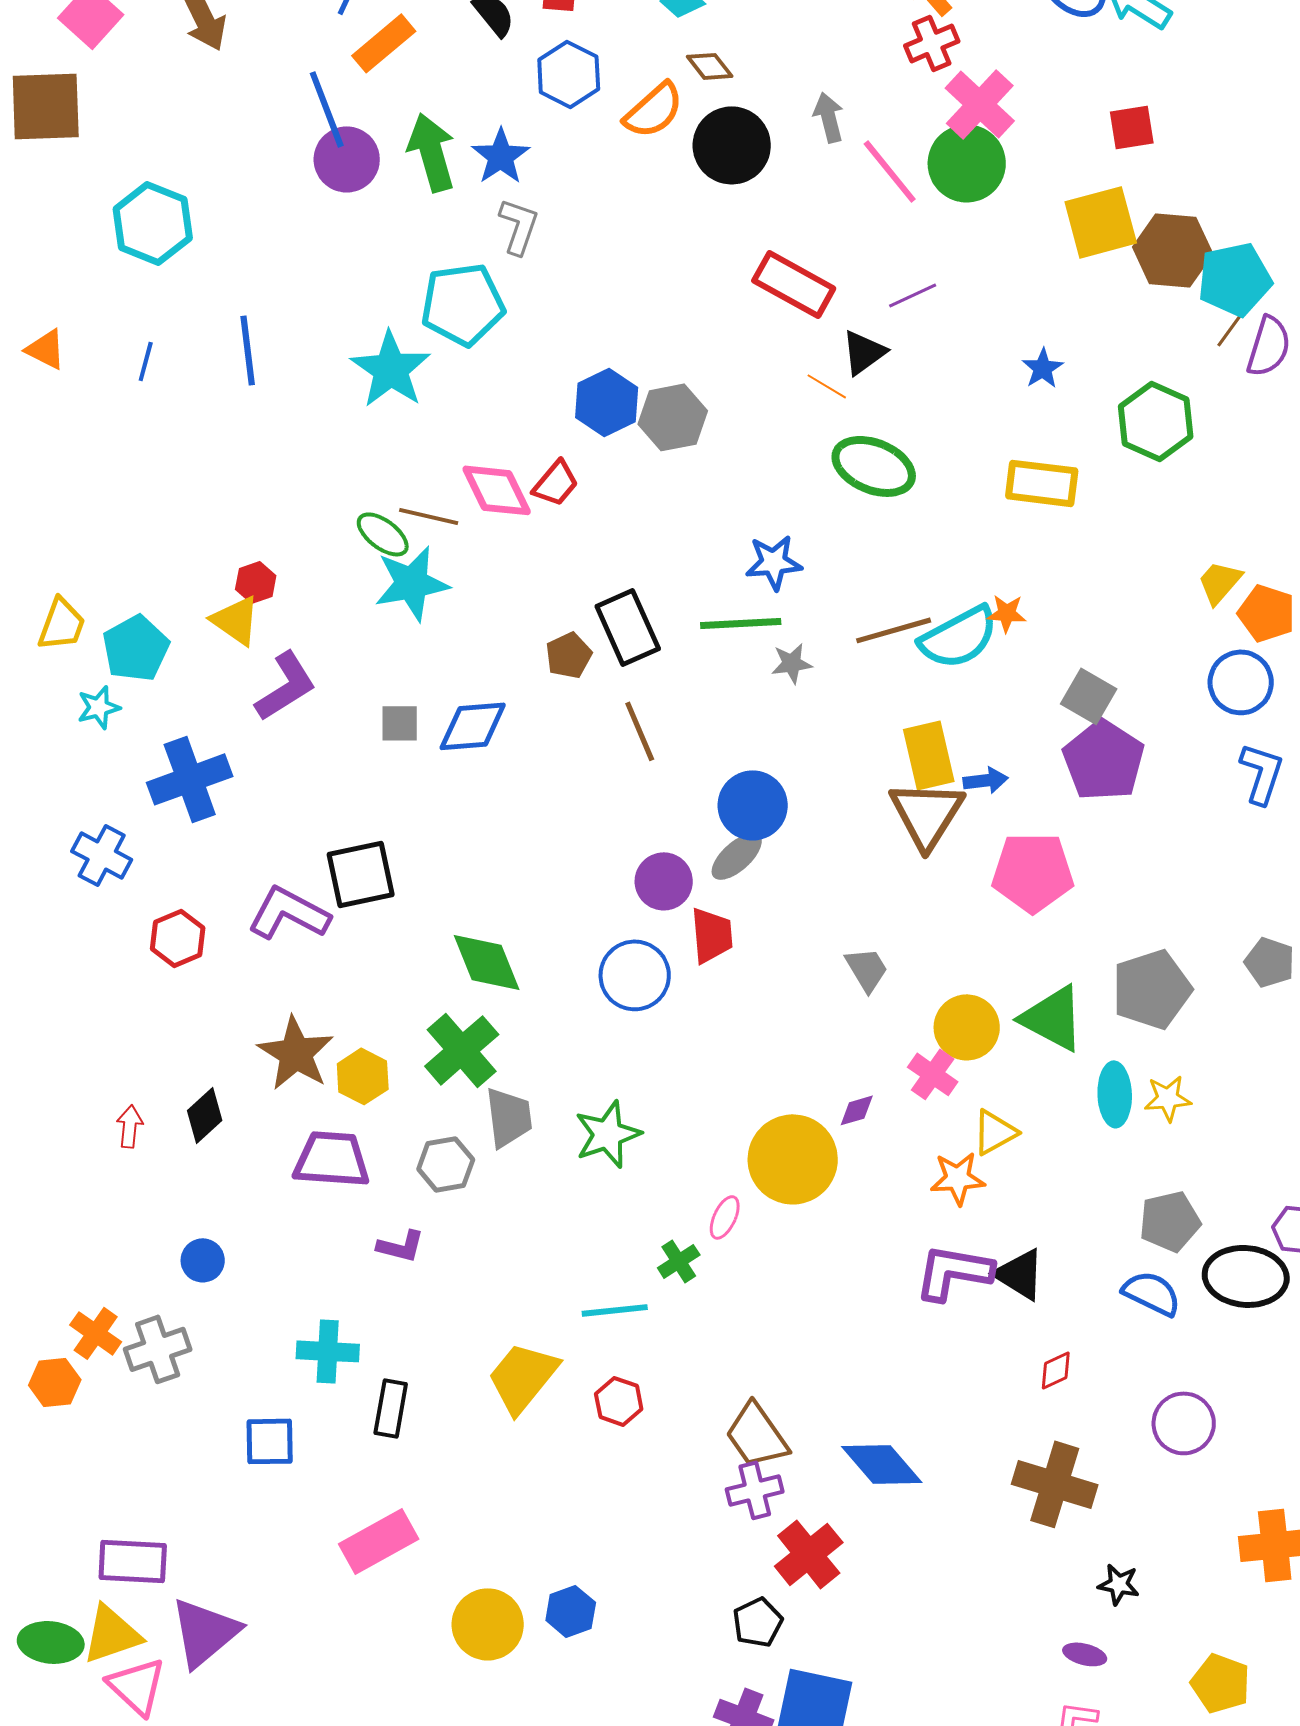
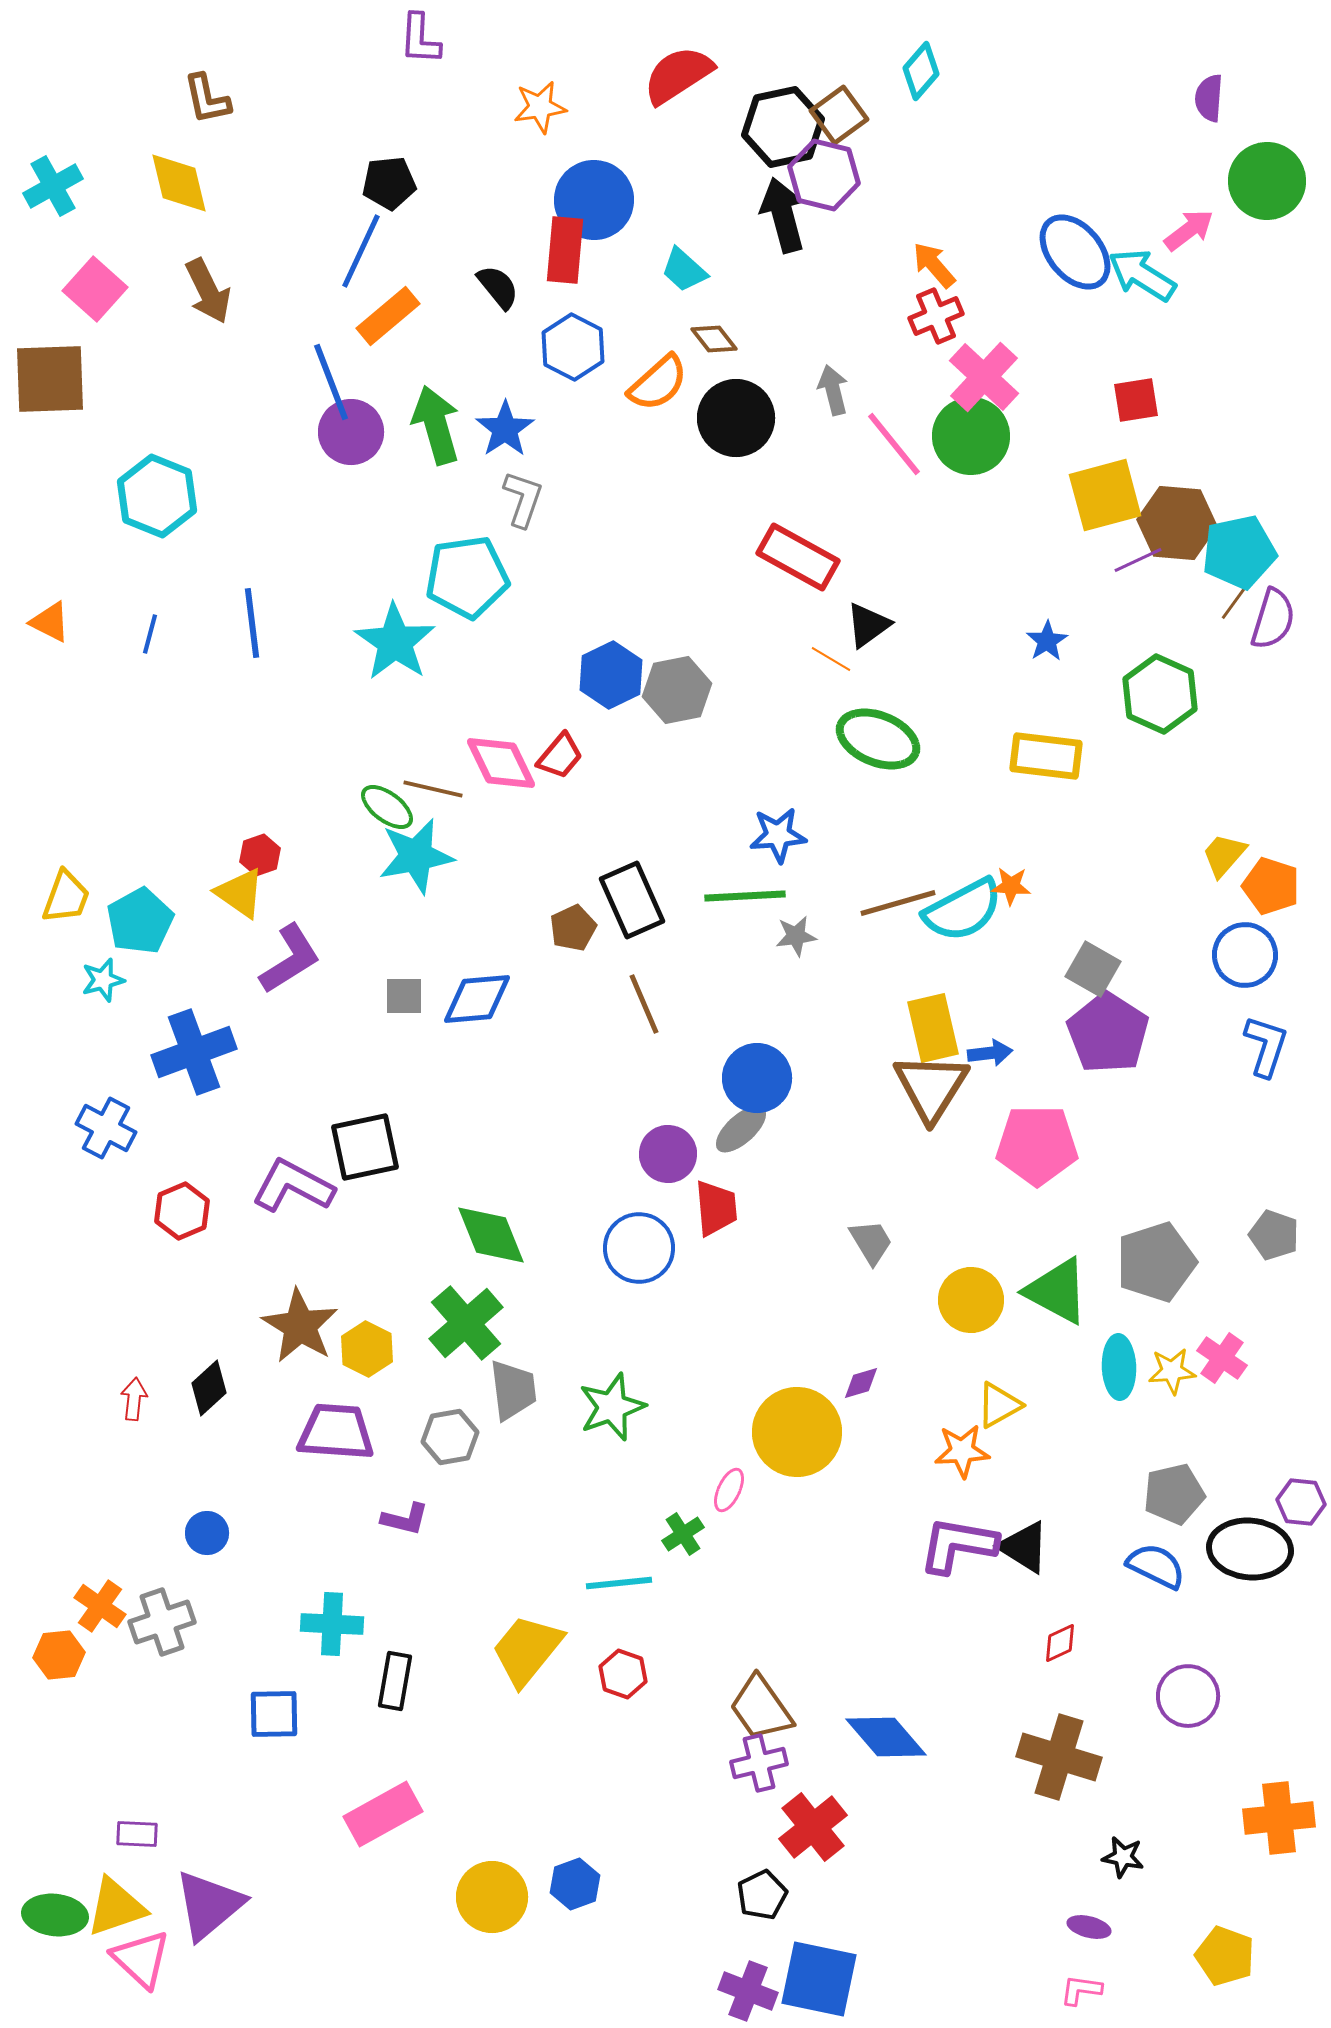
purple line: (913, 295) -> (1138, 560), moved
pink cross: (933, 1074) -> (1222, 1358), moved
purple rectangle: (133, 1561) -> (137, 1834), size x0.6

